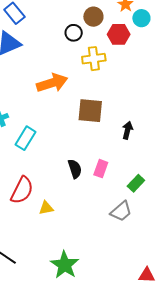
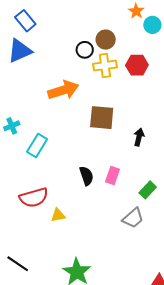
brown circle: (93, 17) -> (106, 40), moved
black circle: (74, 33) -> (85, 50), moved
red hexagon: (119, 34) -> (137, 65), moved
red semicircle: (22, 190) -> (34, 198), turned 48

